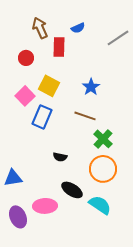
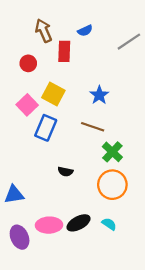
black ellipse: (72, 190) -> (79, 223), moved, turned -60
cyan semicircle: (100, 205) -> (109, 224), size x0.6

